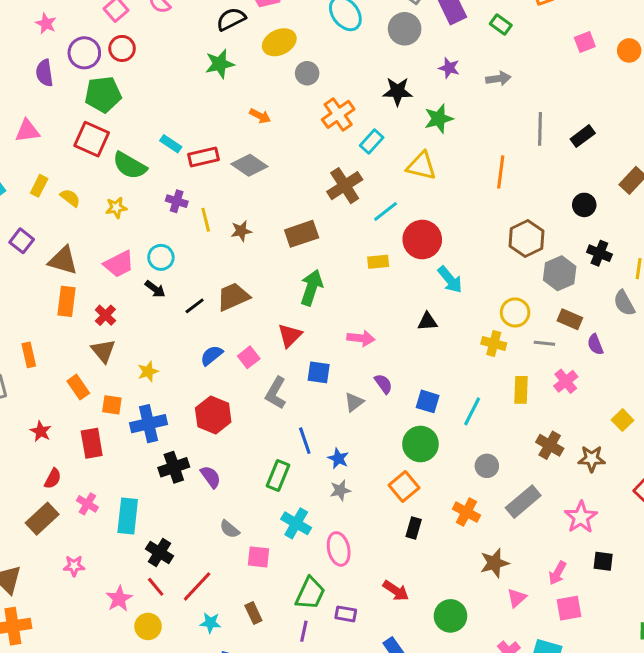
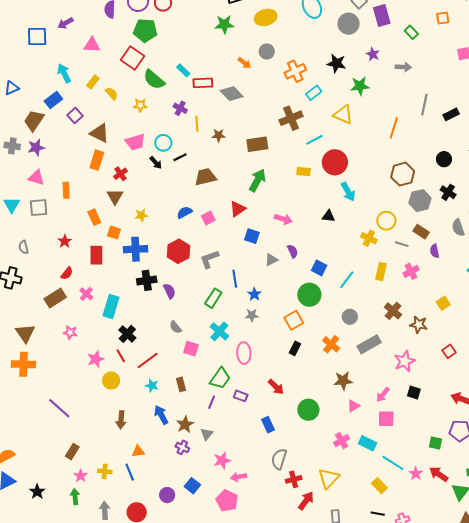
gray circle: (307, 73) -> (267, 52), moved
black line: (195, 306) -> (180, 157), moved
gray L-shape: (276, 393) -> (209, 259), moved, turned 30

